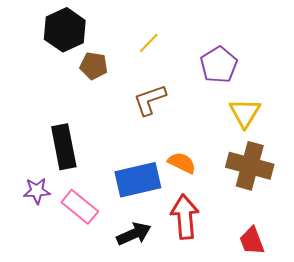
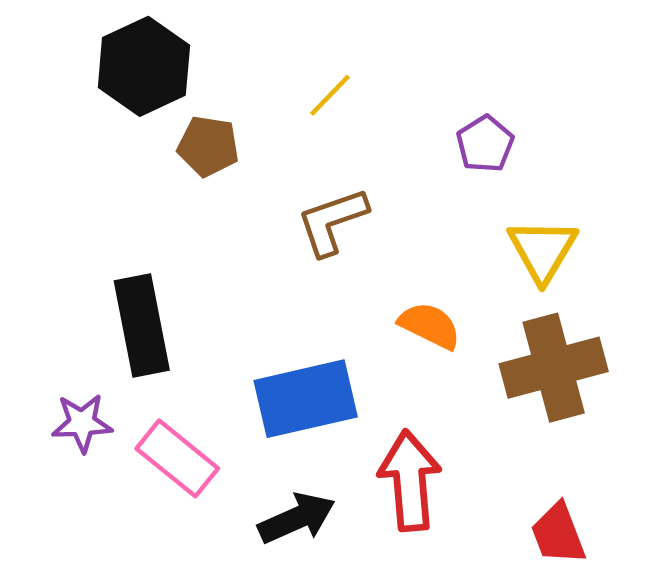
purple pentagon: (219, 65) -> (485, 144), size x0.7
orange semicircle: (182, 163) -> (430, 326), moved
brown cross: (250, 166) -> (554, 368), turned -30

